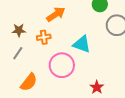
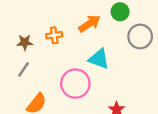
orange arrow: (56, 14) -> (89, 24), moved
orange cross: (44, 37) -> (54, 35), moved

